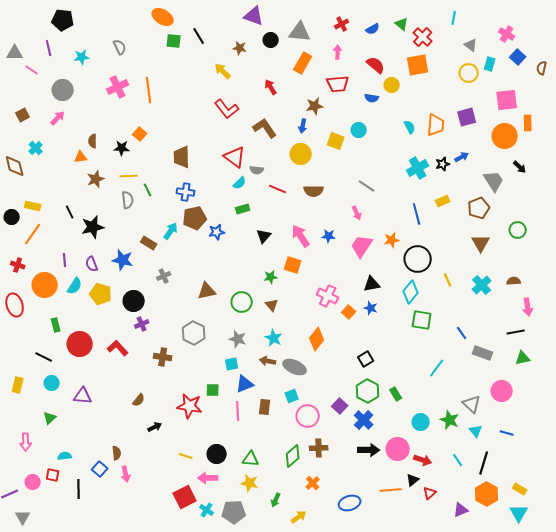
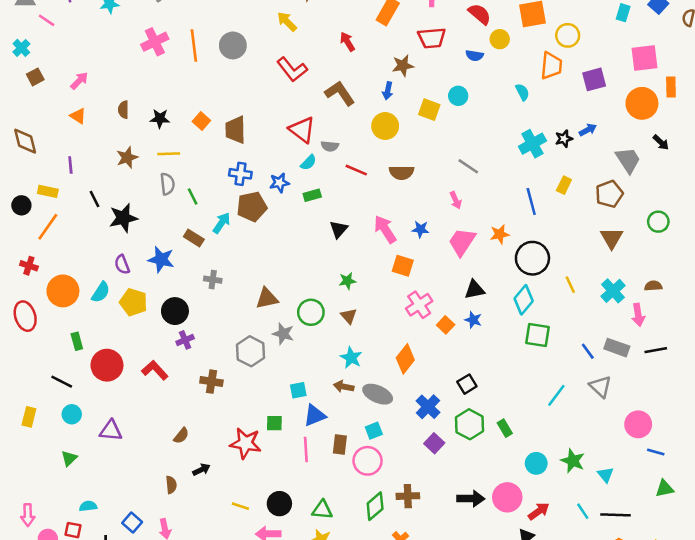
yellow circle: (469, 73) -> (568, 35), moved
gray circle: (63, 90) -> (233, 45), moved
orange trapezoid: (436, 125) -> (551, 66), moved
orange square: (140, 134) -> (201, 121), moved
cyan cross: (36, 148) -> (21, 48), moved
orange triangle: (81, 157) -> (78, 116), moved, turned 40
green line: (148, 190) -> (193, 197), moved
yellow rectangle: (443, 201) -> (564, 185), turned -40
blue star: (217, 232) -> (279, 183), moved
purple line: (65, 260) -> (70, 165), moved
orange square: (293, 265) -> (403, 266), moved
gray cross: (164, 276) -> (213, 280), turned 32
pink cross: (328, 296) -> (419, 305), turned 30
pink arrow: (528, 307) -> (638, 315), moved
gray star: (238, 339) -> (283, 334), moved
gray rectangle: (483, 353) -> (617, 348), moved
green triangle: (523, 358) -> (665, 489), moved
gray triangle: (472, 404) -> (600, 387), moved
pink circle: (308, 416) -> (368, 461), moved
blue cross: (364, 420) -> (428, 407), moved
blue line: (507, 433) -> (656, 452), moved
pink arrow: (26, 442) -> (28, 515), moved
brown semicircle: (117, 453) -> (171, 485), moved
red arrow: (423, 460) -> (539, 511), turned -54
black line: (484, 463) -> (616, 515), turned 75

